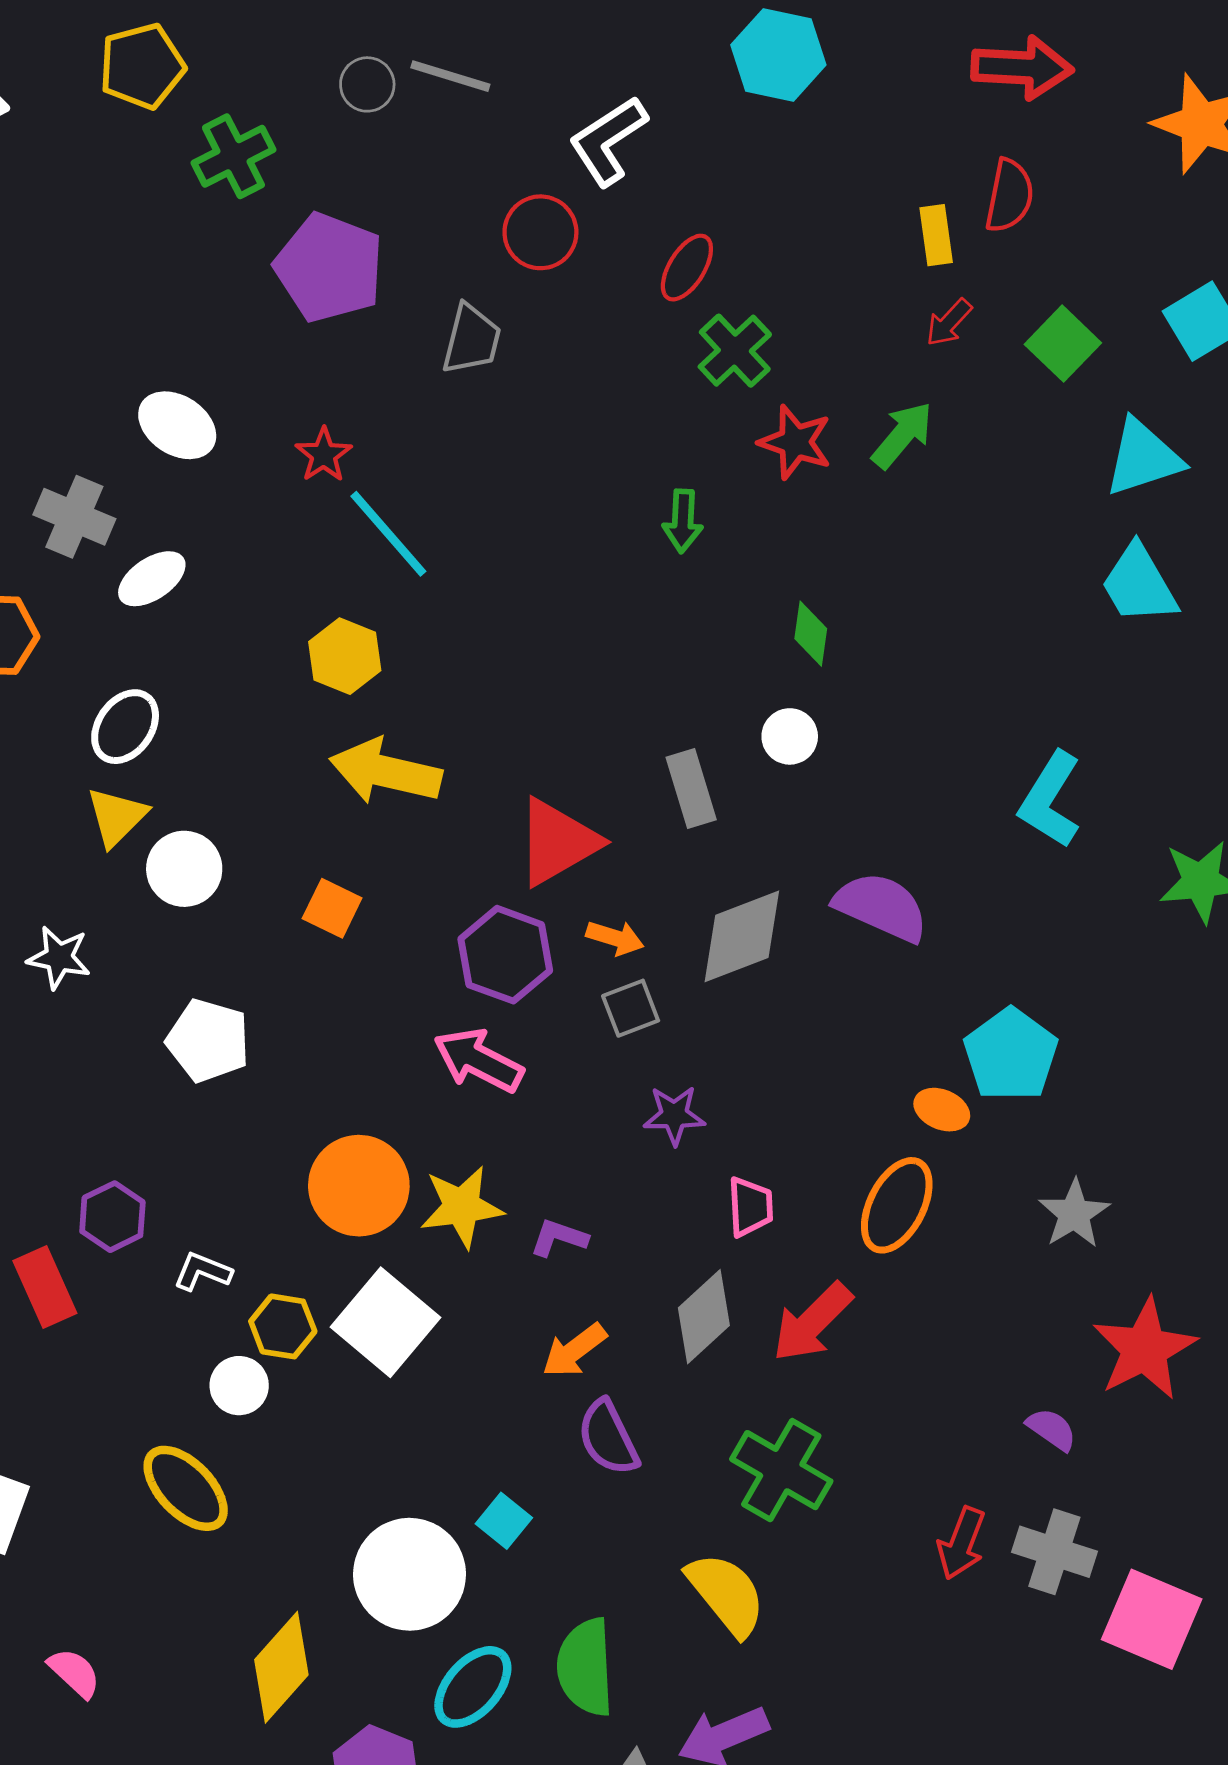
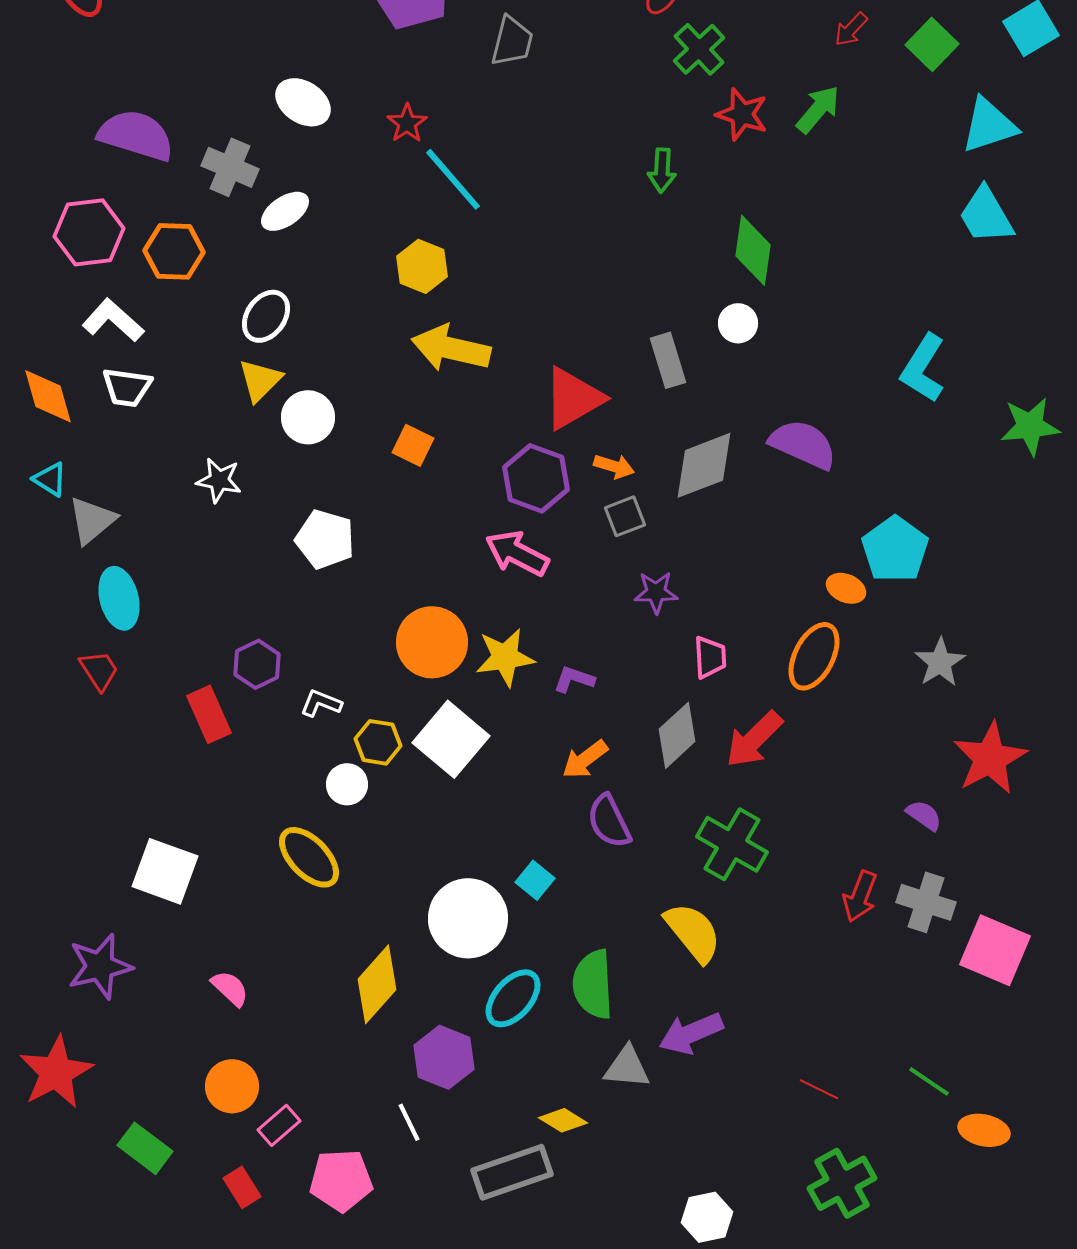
green diamond: (811, 634) -> (753, 250), size x1.5

